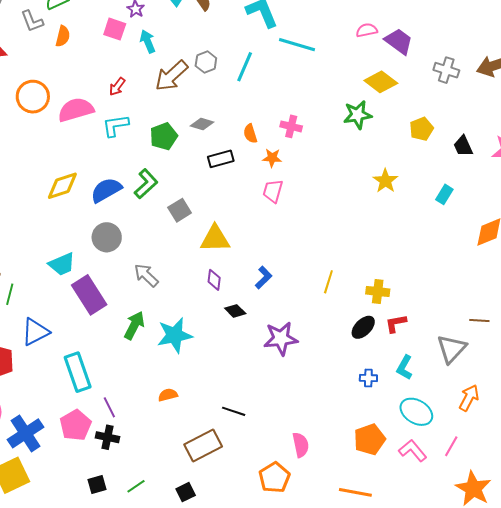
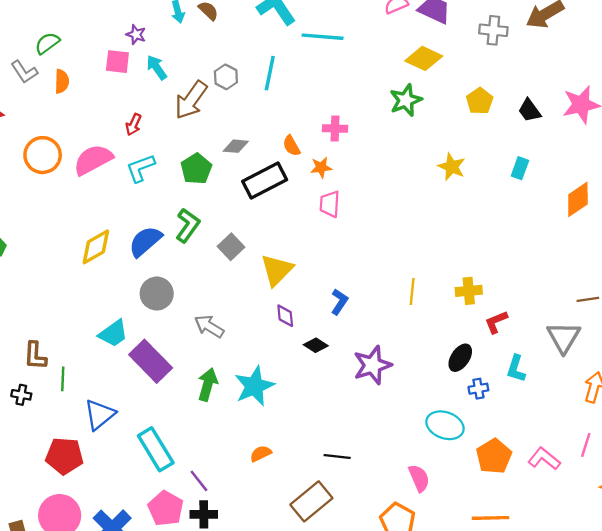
black rectangle: (221, 159) -> (265, 181), size x1.5
yellow triangle: (215, 239) -> (277, 270), turned -32
black ellipse: (363, 327) -> (460, 358), moved
cyan ellipse: (416, 412) -> (445, 425), moved

